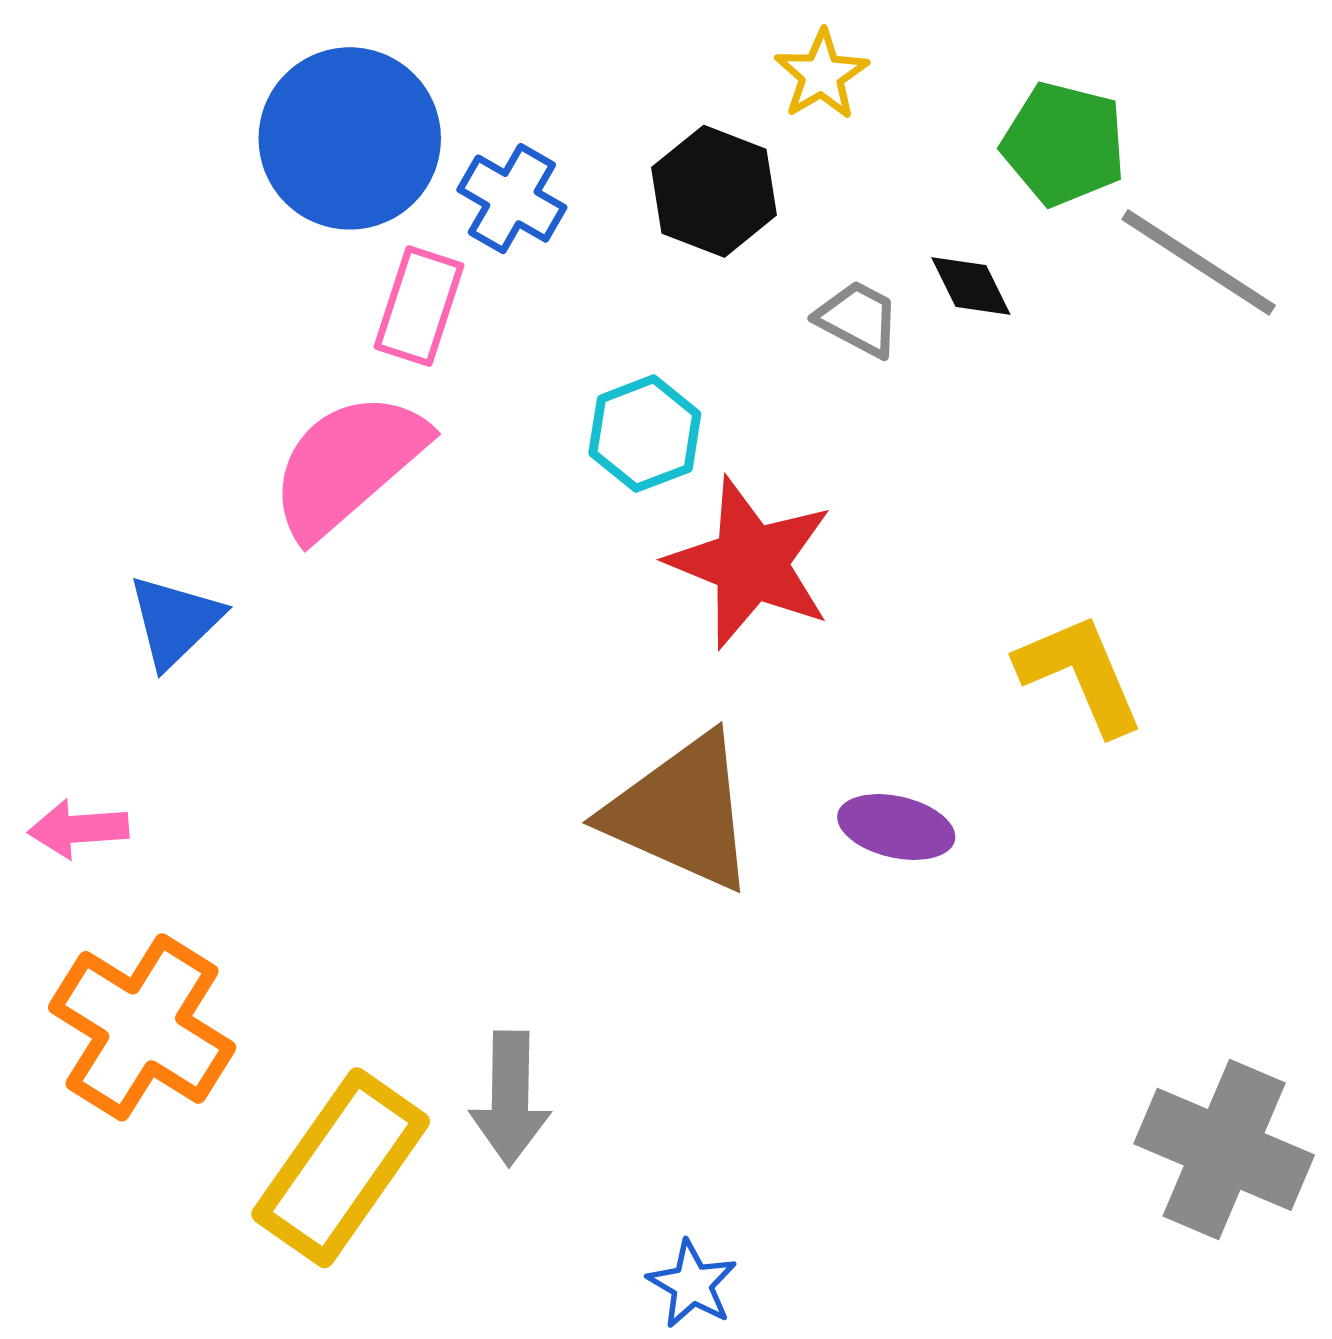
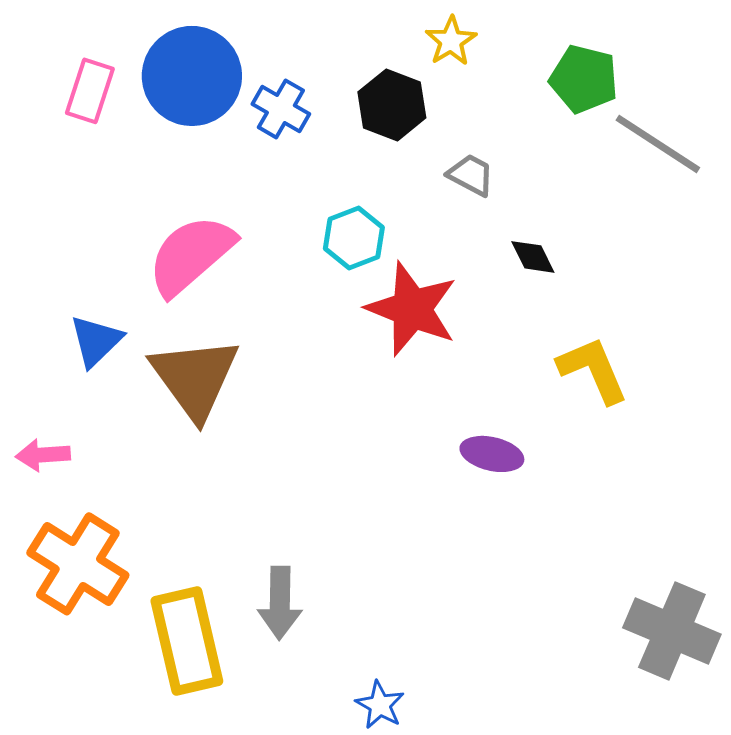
black diamond: (971, 286) -> (533, 257), moved
pink rectangle: (419, 306) -> (90, 91), moved
brown triangle: (681, 812) -> (195, 378), moved, turned 30
yellow rectangle: (341, 1168) -> (187, 641), turned -48

